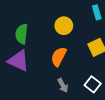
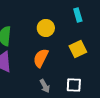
white square: (93, 84) -> (74, 85), turned -35

